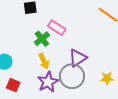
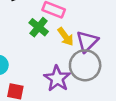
yellow arrow: (44, 61) -> (66, 37), moved

